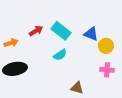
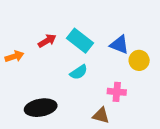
black ellipse: (15, 69) -> (41, 108), moved
pink cross: (107, 70) -> (117, 92), moved

